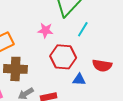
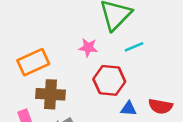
cyan line: (83, 29) -> (134, 47), turned 35
red semicircle: (102, 65) -> (160, 106), moved

